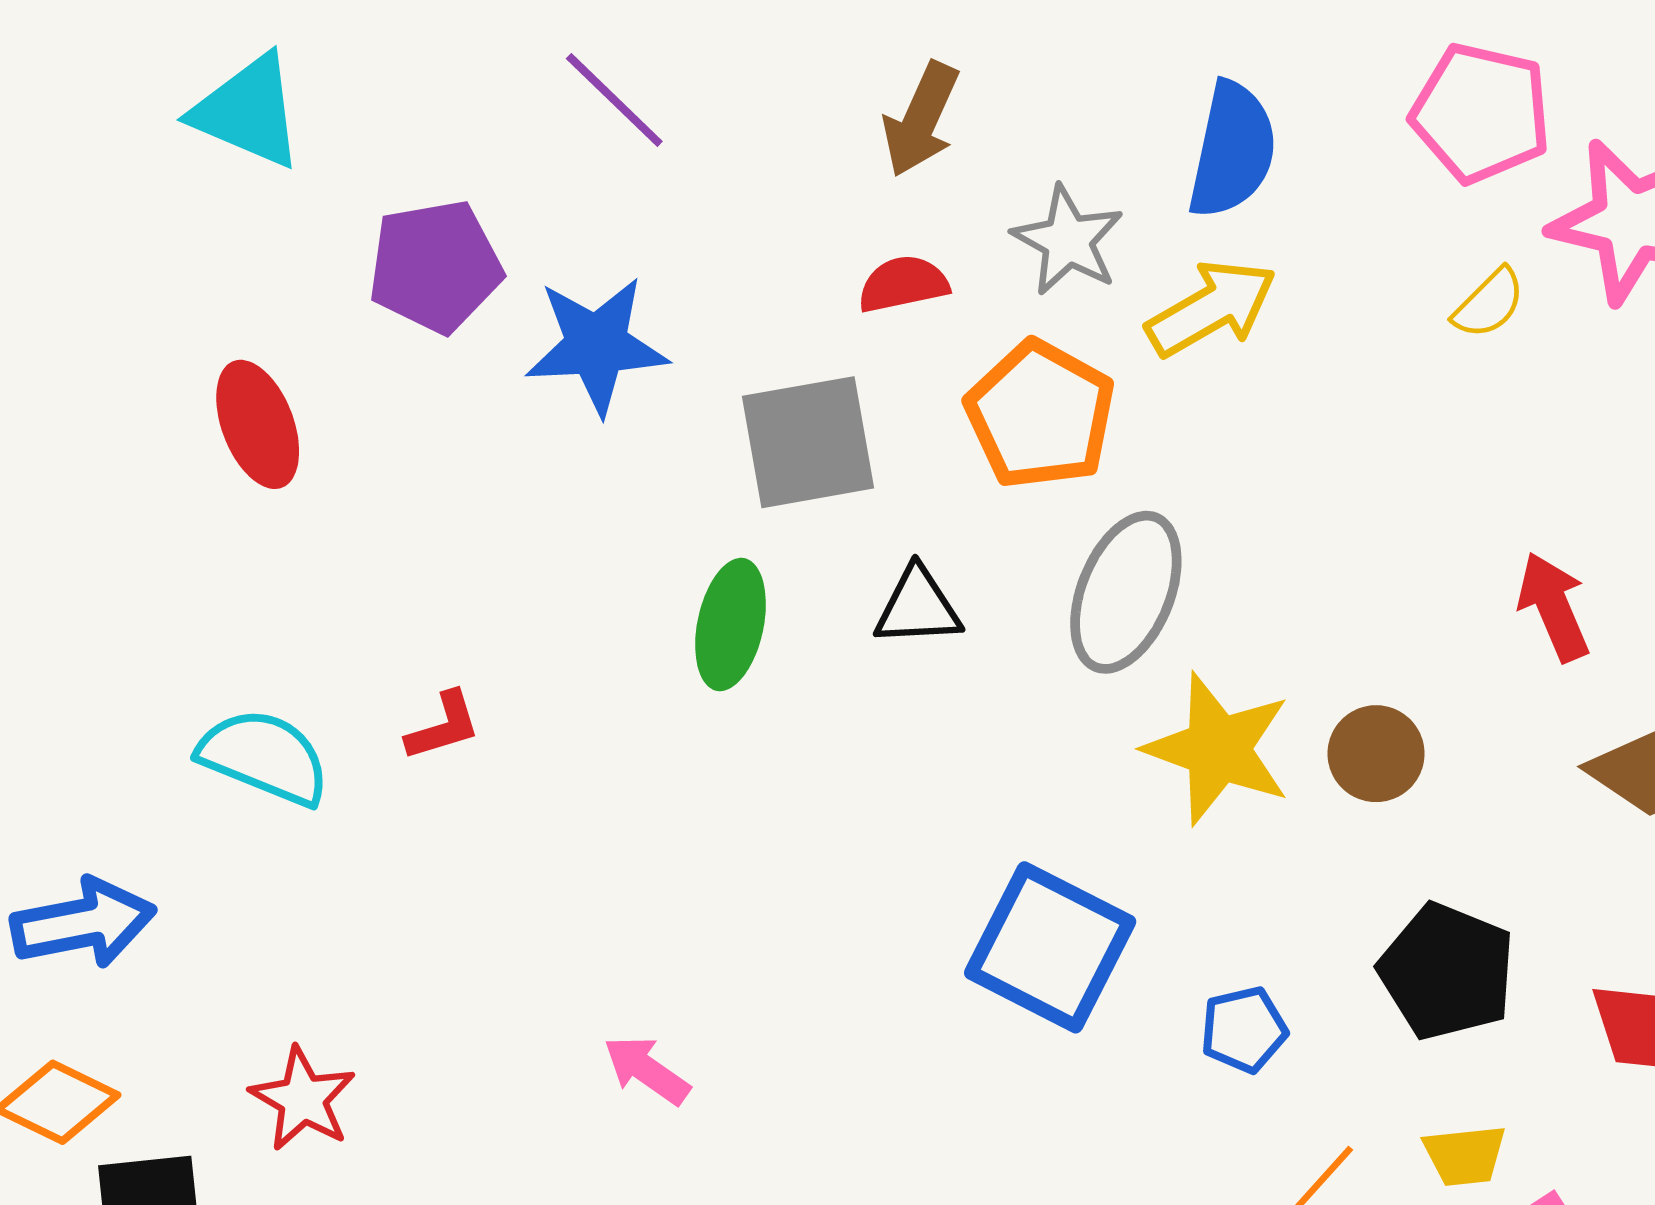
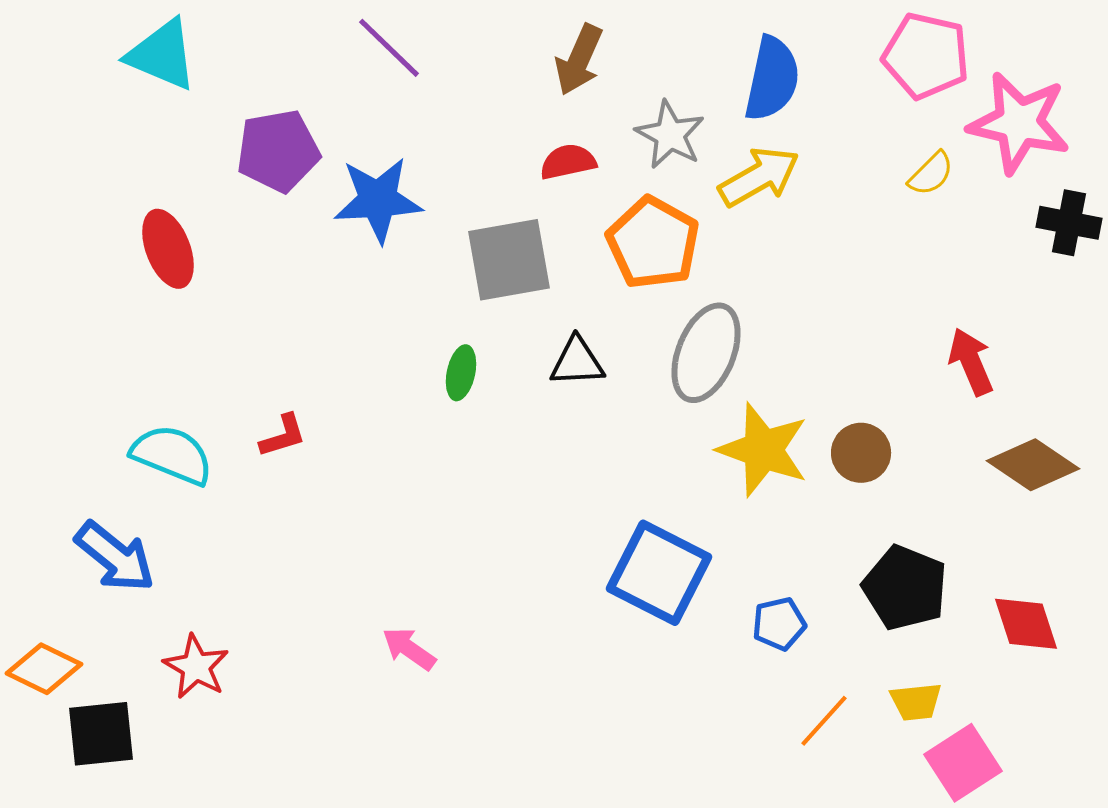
green ellipse: (731, 625) -> (461, 373), size x0.7
blue arrow: (83, 923) -> (115, 557), moved, turned 50

